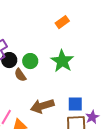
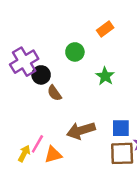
green circle: (30, 61) -> (75, 52), moved
green star: (62, 61) -> (105, 76), size x0.7

